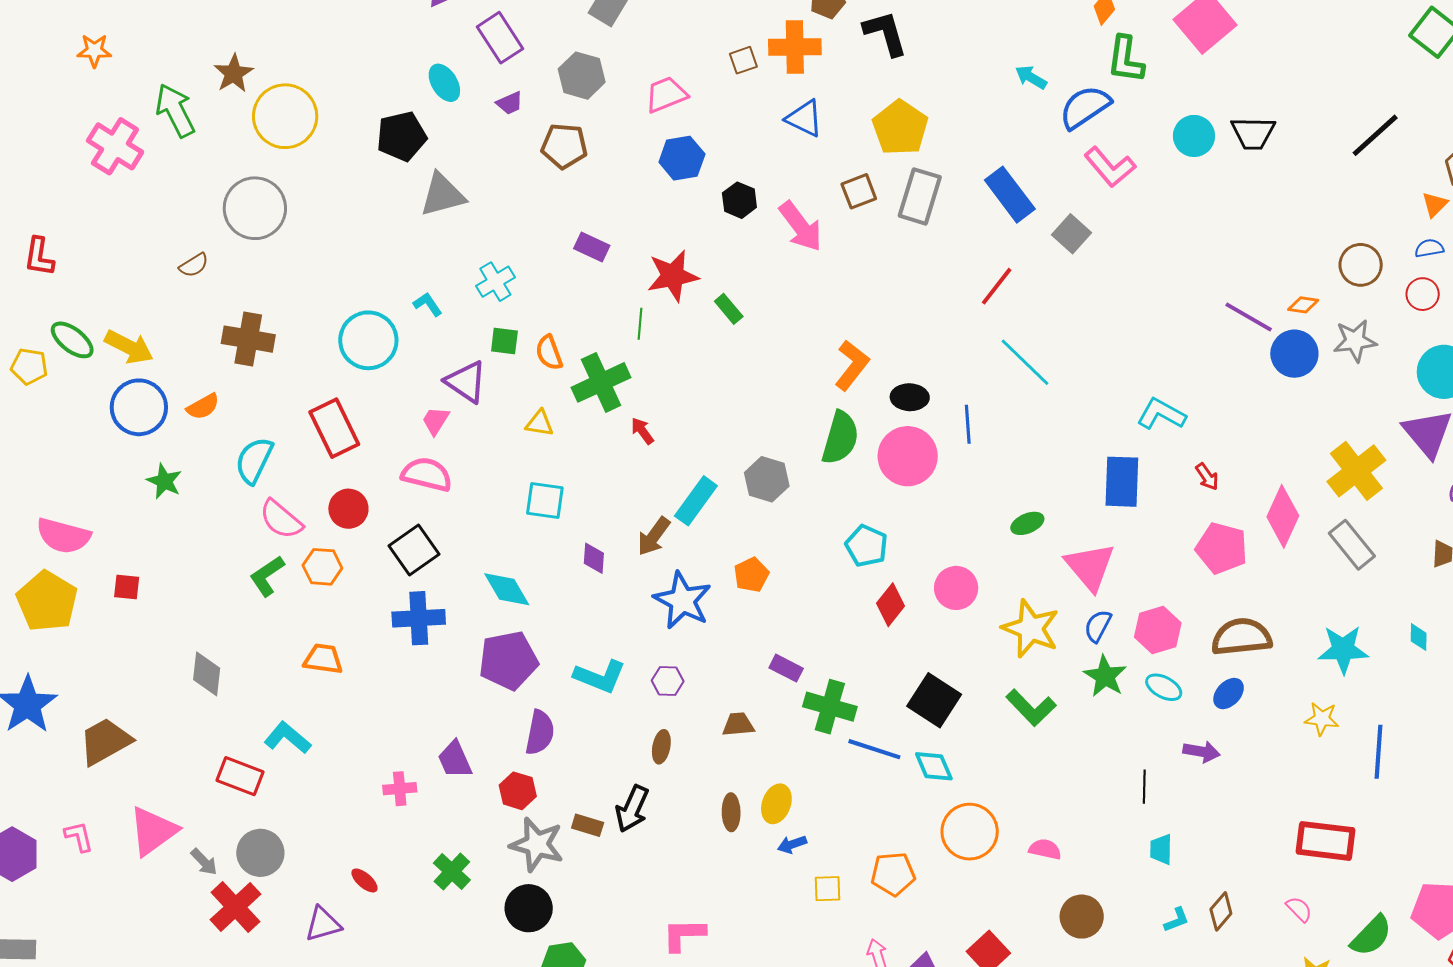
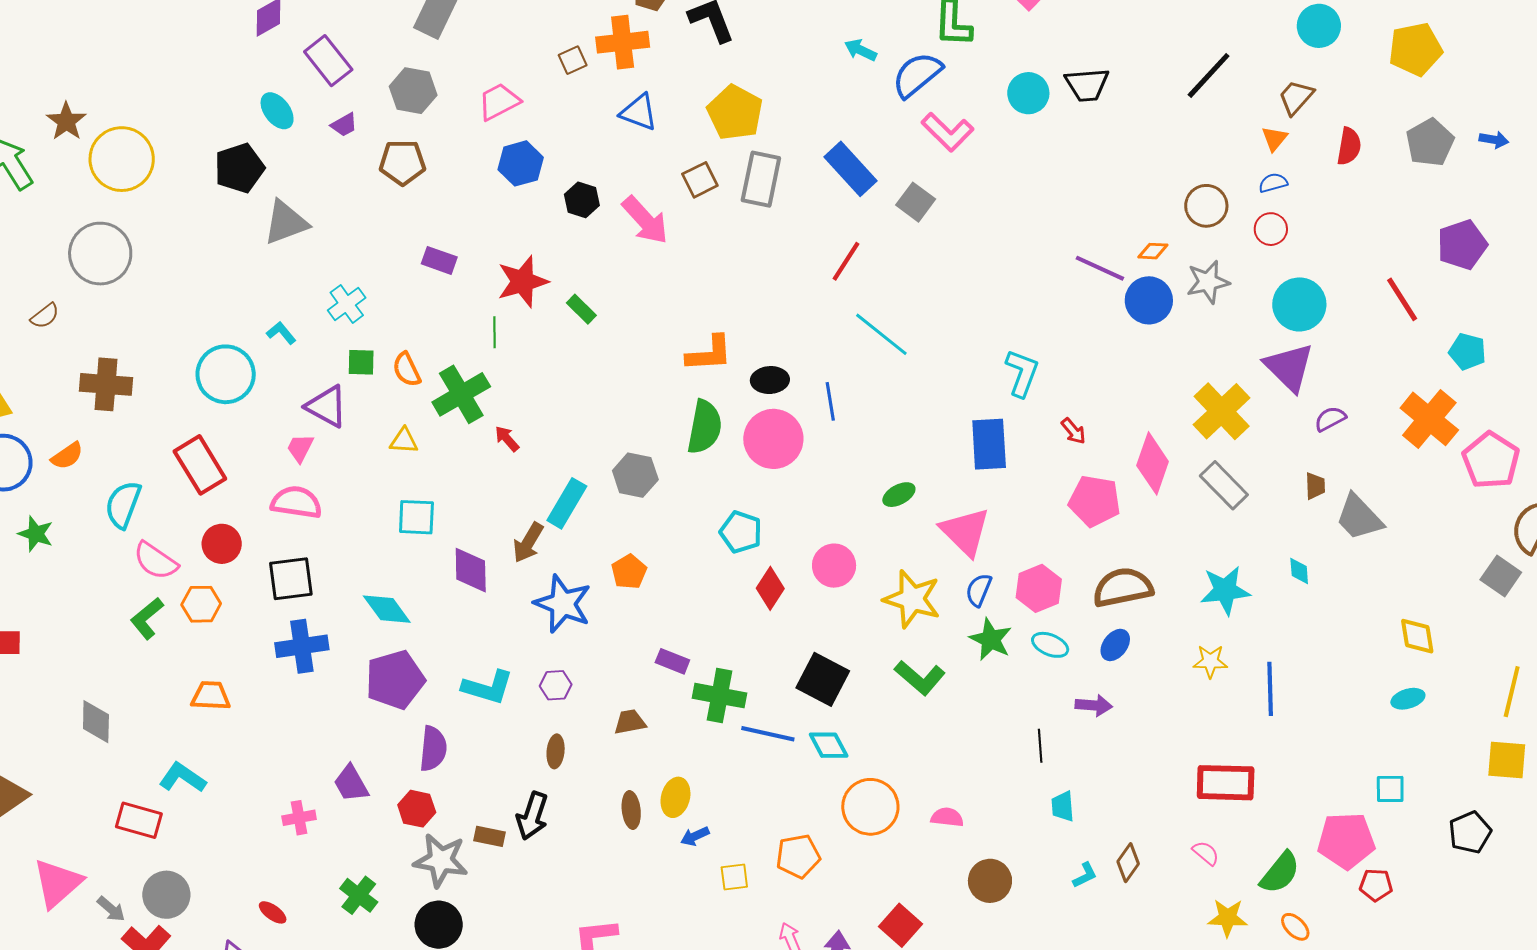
orange L-shape: (852, 365) -> (709, 354), turned 54
cyan L-shape: (1161, 414) -> (1022, 373), turned 87
black square: (414, 550) -> (291, 579), turned 33
purple diamond: (594, 558) -> (471, 570), size x1.5

